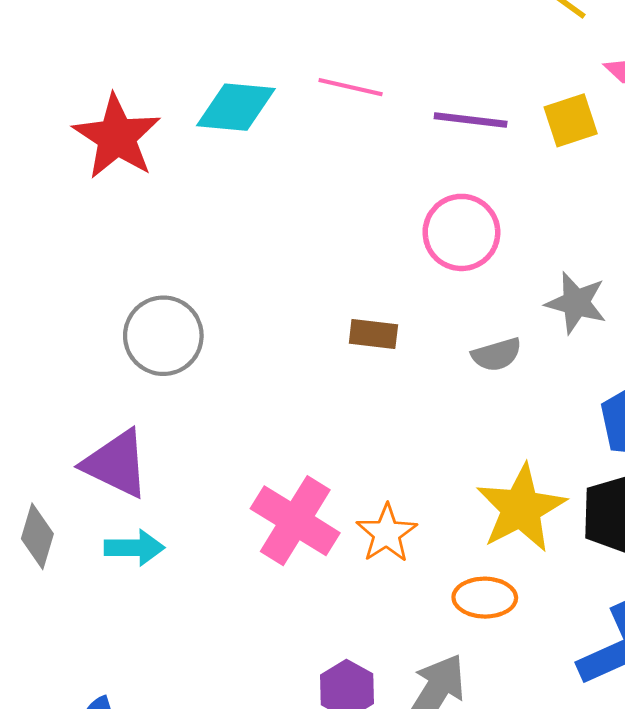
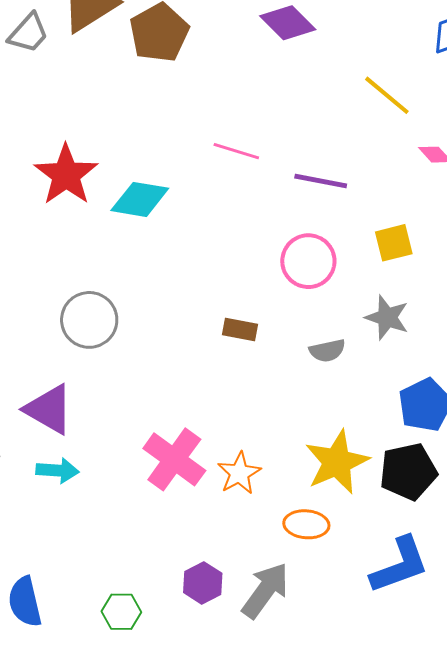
cyan diamond: (236, 107) -> (140, 199), moved
yellow square: (571, 120) -> (394, 243), moved

